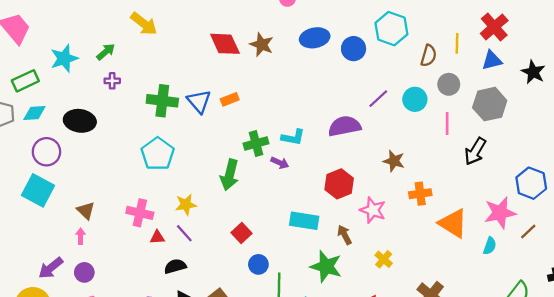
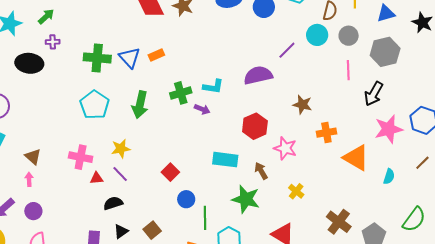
cyan circle: (415, 99) -> (317, 35), moved
black ellipse: (80, 121) -> (29, 63), moved
green arrow: (230, 175) -> (140, 105), moved
pink star: (500, 213) -> (389, 129), moved

